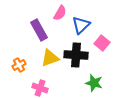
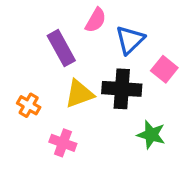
orange cross: (19, 65) -> (29, 105), turned -32

